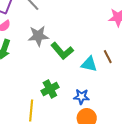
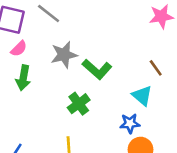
cyan triangle: (89, 64) -> (142, 96), moved, turned 36
green cross: (50, 89) -> (79, 104), moved

